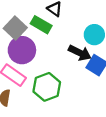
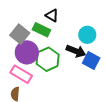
green hexagon: (47, 87) -> (48, 59), moved

